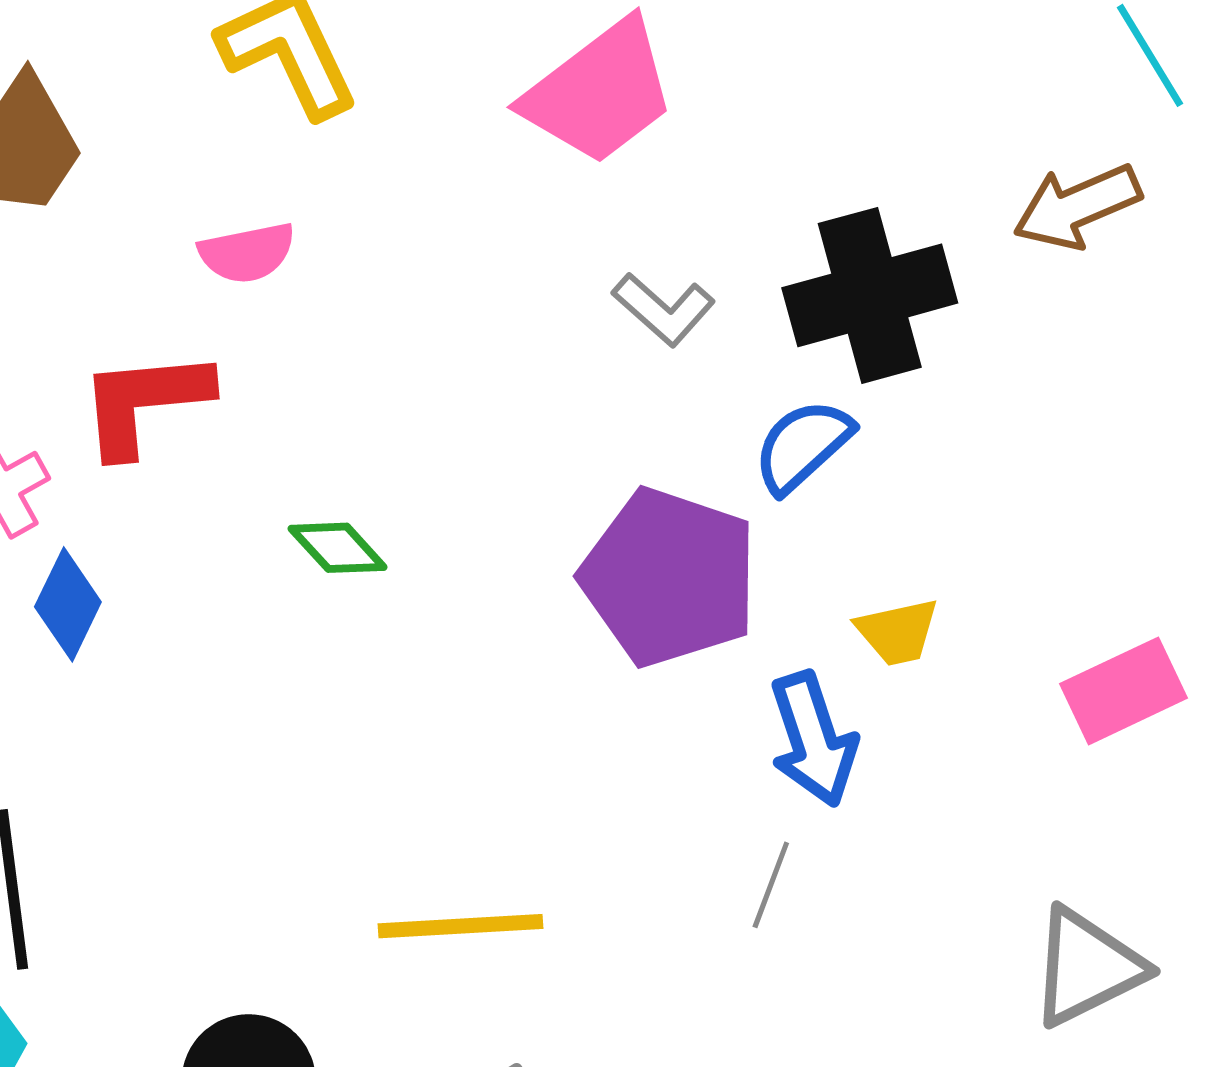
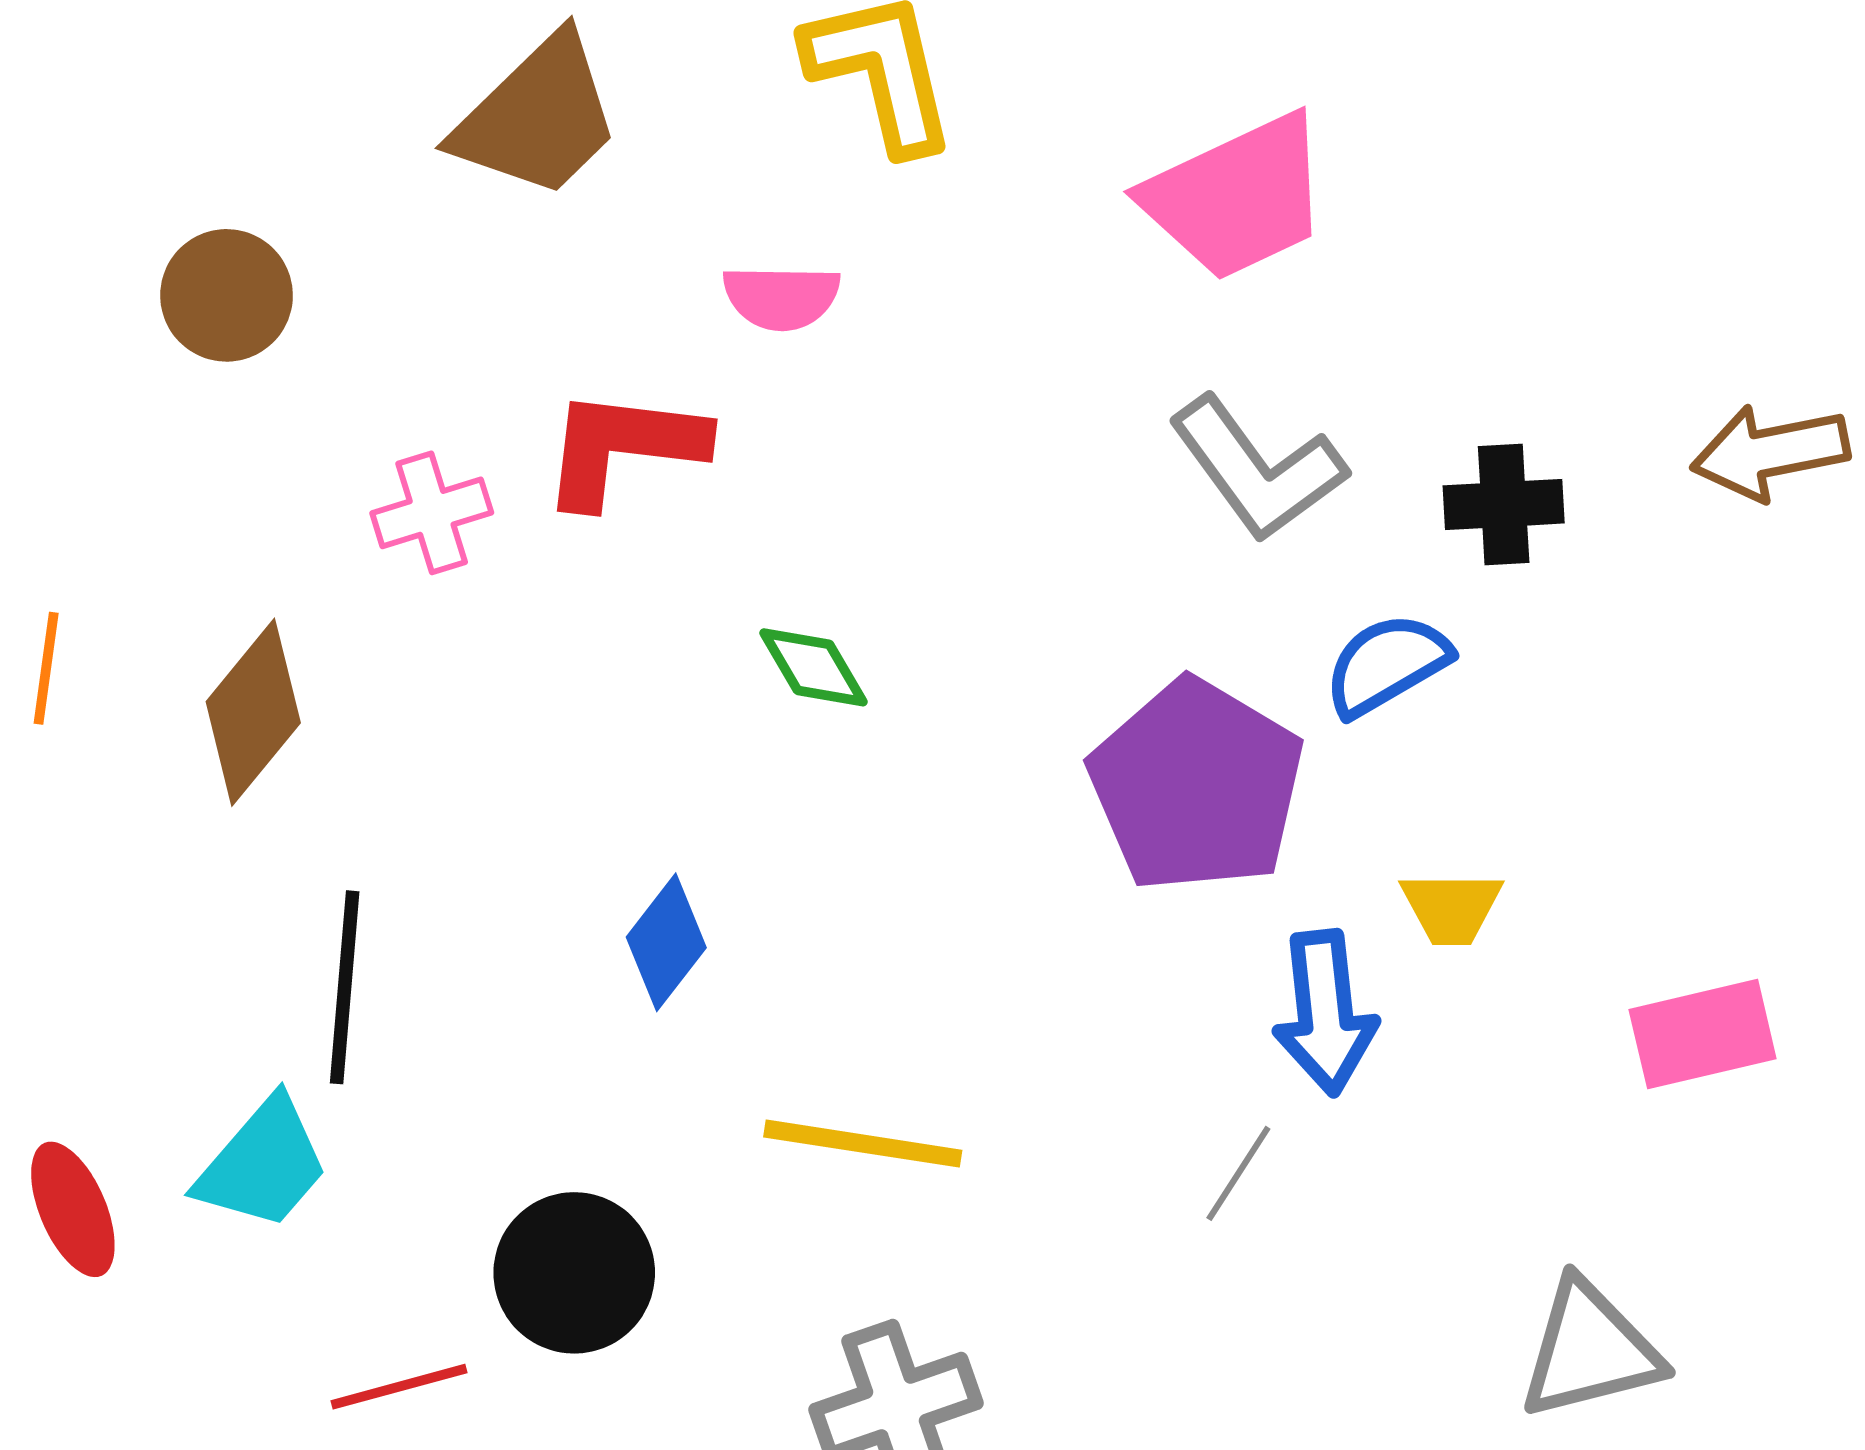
black cross: (870, 295) -> (1504, 504), size x0.6
gray L-shape: (664, 309) -> (1257, 469), size x1.5
blue diamond: (68, 604) -> (666, 942), moved

